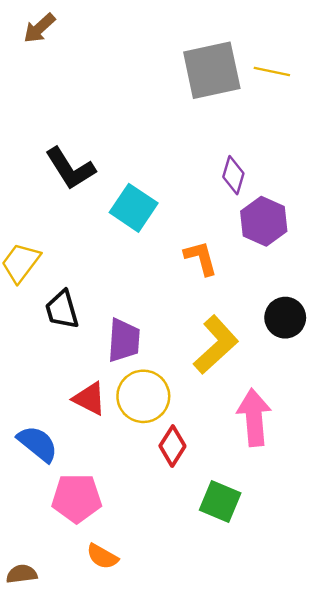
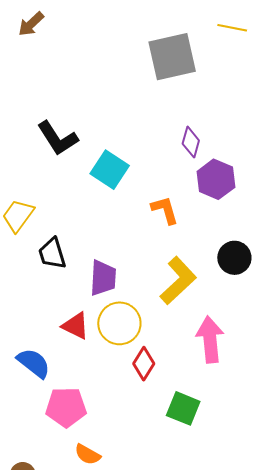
yellow line: (272, 72) -> (232, 28), moved

